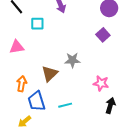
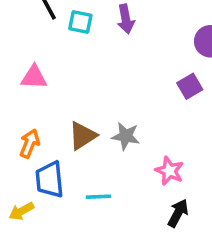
cyan square: (37, 24) -> (80, 22), moved
gray star: (72, 60) -> (126, 136), moved

